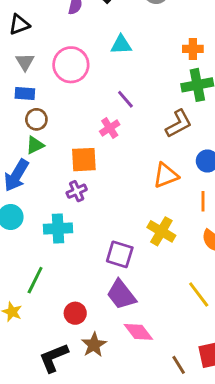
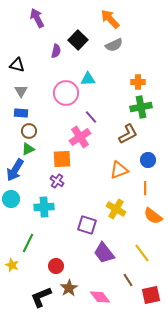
black triangle: (19, 25) -> (17, 65), turned 35
pink circle: (71, 65) -> (66, 93), moved
pink cross: (110, 128) -> (80, 137), size x1.5
purple cross: (77, 191) -> (57, 181), turned -32
purple trapezoid: (121, 295) -> (104, 253), moved
pink diamond: (138, 332) -> (100, 297), moved
brown line: (179, 365) -> (128, 280), moved

